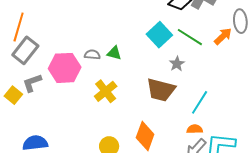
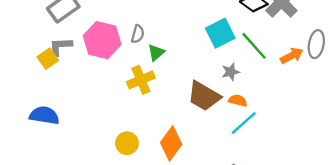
green triangle: (114, 53) -> (156, 53), moved, turned 49
gray semicircle: (92, 55) -> (138, 34), turned 84
yellow square: (13, 95) -> (48, 59), moved
orange semicircle: (195, 129) -> (238, 101), moved

